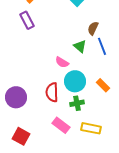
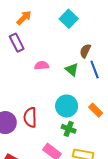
pink semicircle: (62, 62) -> (42, 65), moved, turned 144
red semicircle: (52, 92) -> (30, 117), moved
green cross: (77, 103) -> (69, 129), turned 32

